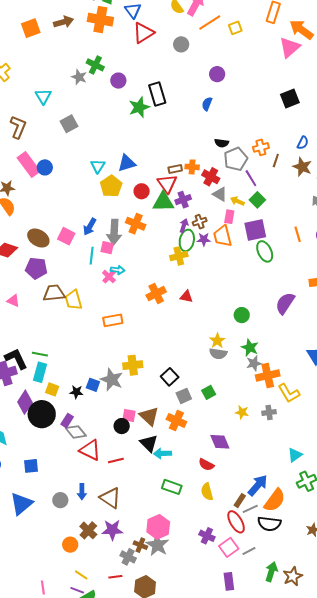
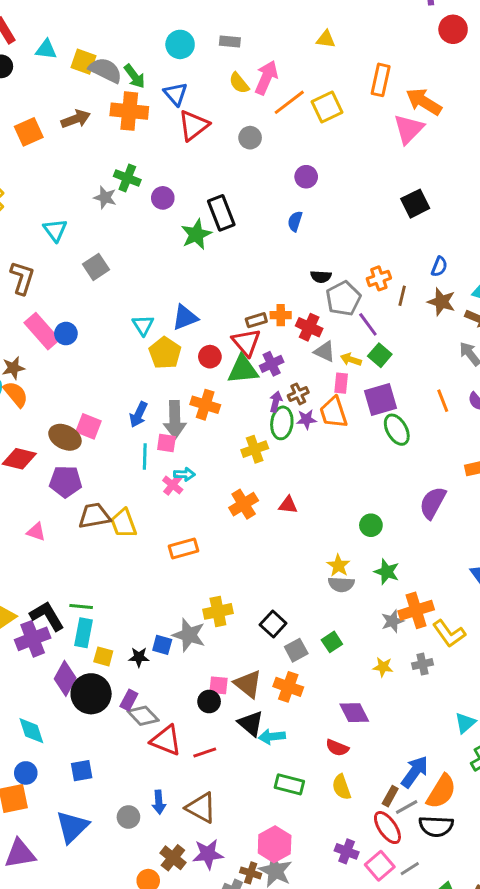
yellow square: (235, 28) -> (327, 107), size x1.5
pink square: (66, 236) -> (89, 426), moved
yellow cross: (179, 256) -> (255, 449), moved
gray star: (254, 363) -> (392, 621), moved

